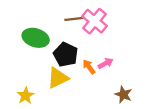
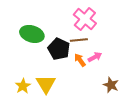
brown line: (75, 19) -> (79, 40), moved
yellow triangle: (58, 78) -> (46, 84), moved, turned -35

